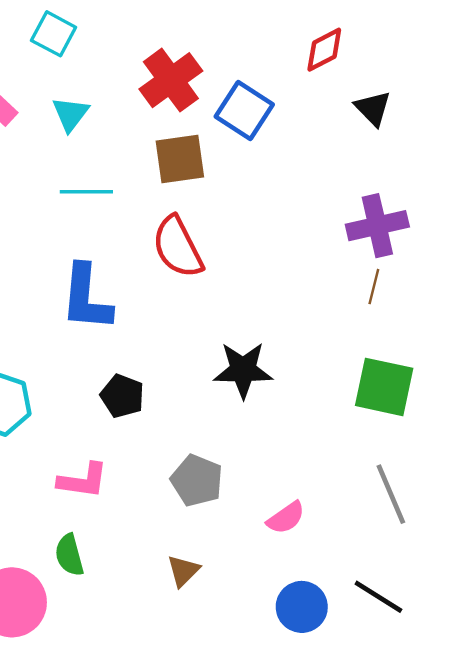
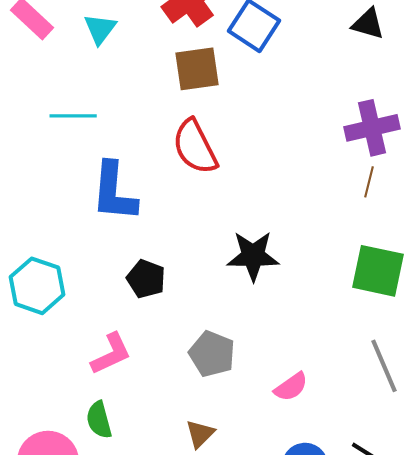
black triangle: (373, 108) -> (368, 24), turned -30
cyan line: (86, 192) -> (73, 116), moved
pink L-shape: (83, 481) -> (111, 354), turned -33

